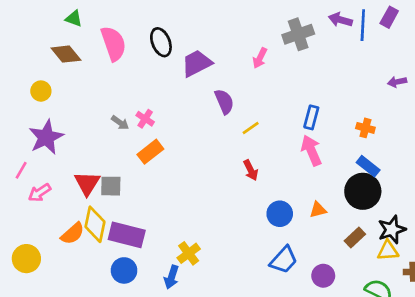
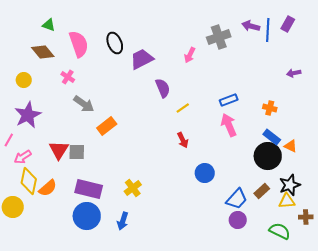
blue rectangle: (311, 117) -> (229, 100), turned 54
pink cross: (145, 119) -> (68, 77), moved
gray arrow: (120, 123) -> (84, 104), size x1.5
orange triangle: (318, 210) -> (291, 146), moved, turned 40
yellow diamond: (95, 224) -> (29, 181), moved
yellow cross: (189, 253) -> (133, 188), moved
blue trapezoid: (284, 260) -> (237, 199), moved
blue circle: (124, 270) -> (87, 216), size x1.4

